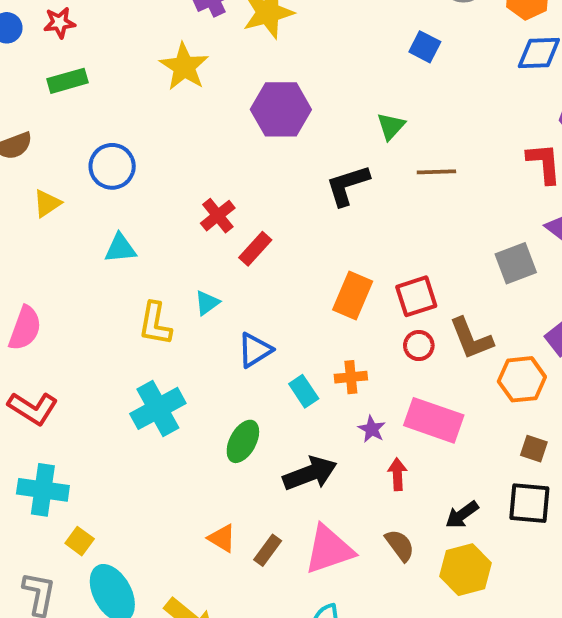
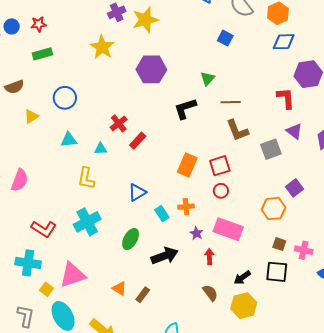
cyan triangle: (207, 303) -> (101, 149), moved, turned 32
brown L-shape: (471, 338) -> (237, 130), moved
red L-shape: (33, 408) -> (44, 229), moved
pink triangle: (329, 550) -> (73, 275), moved

